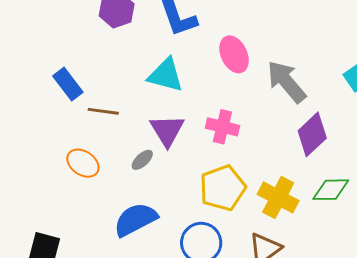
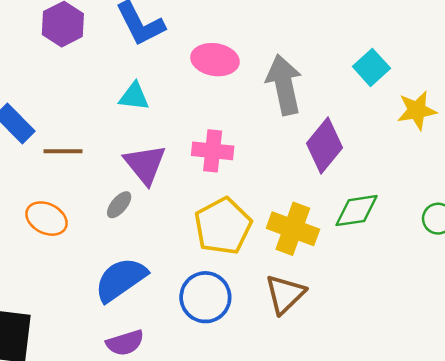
pink ellipse: (234, 54) -> (215, 60), turned -48
cyan triangle: (166, 75) -> (134, 96), size x0.7
gray arrow: (286, 82) -> (284, 85), turned 36

